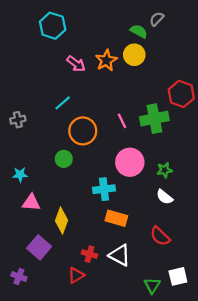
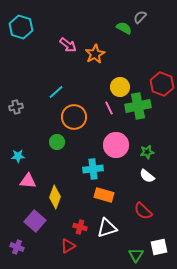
cyan hexagon: (53, 26) -> (21, 27), moved
yellow circle: (134, 55) -> (120, 87), moved
pink arrow: (76, 64) -> (68, 45), moved
white triangle: (120, 255) -> (107, 228), turned -45

